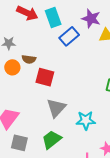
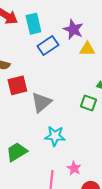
red square: (45, 77) -> (17, 85), turned -36
gray triangle: (56, 108) -> (41, 102), moved

